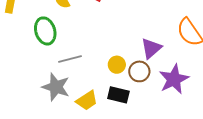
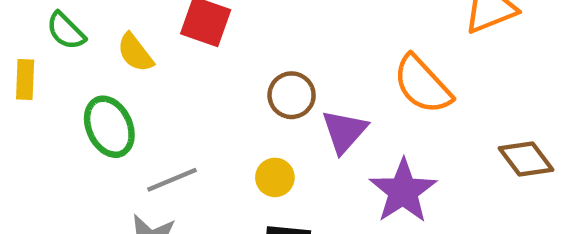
brown circle: (139, 71) -> (292, 95), moved

